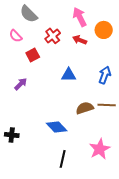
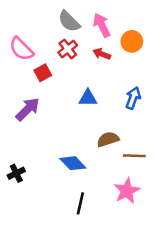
gray semicircle: (29, 14) -> (69, 21), moved
pink semicircle: (16, 36) -> (21, 49), size x1.5
purple arrow: (21, 84) -> (28, 109), size x1.5
brown line: (107, 105) -> (134, 156), moved
black cross: (12, 135) -> (16, 173), turned -32

